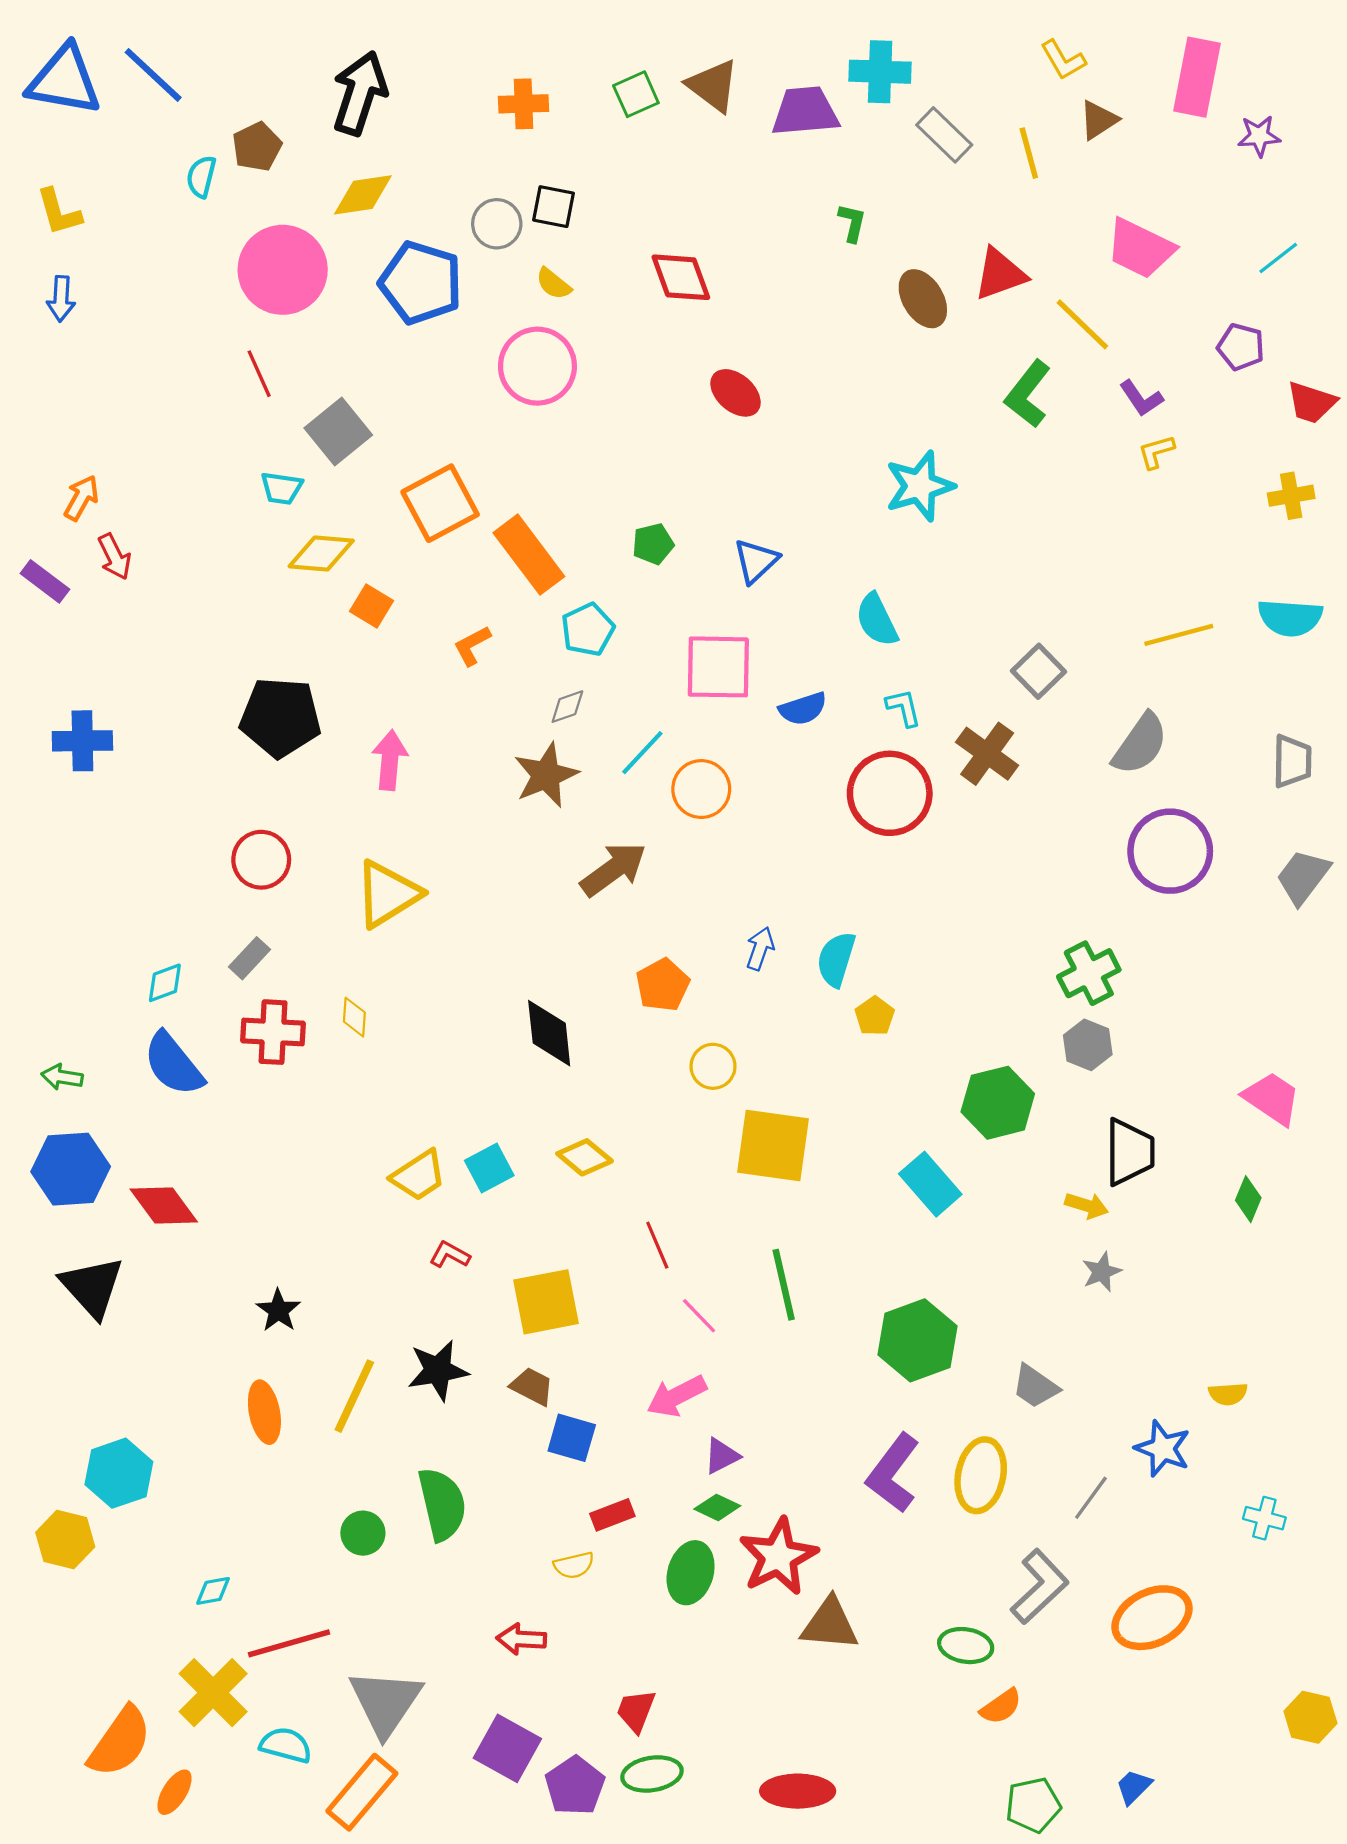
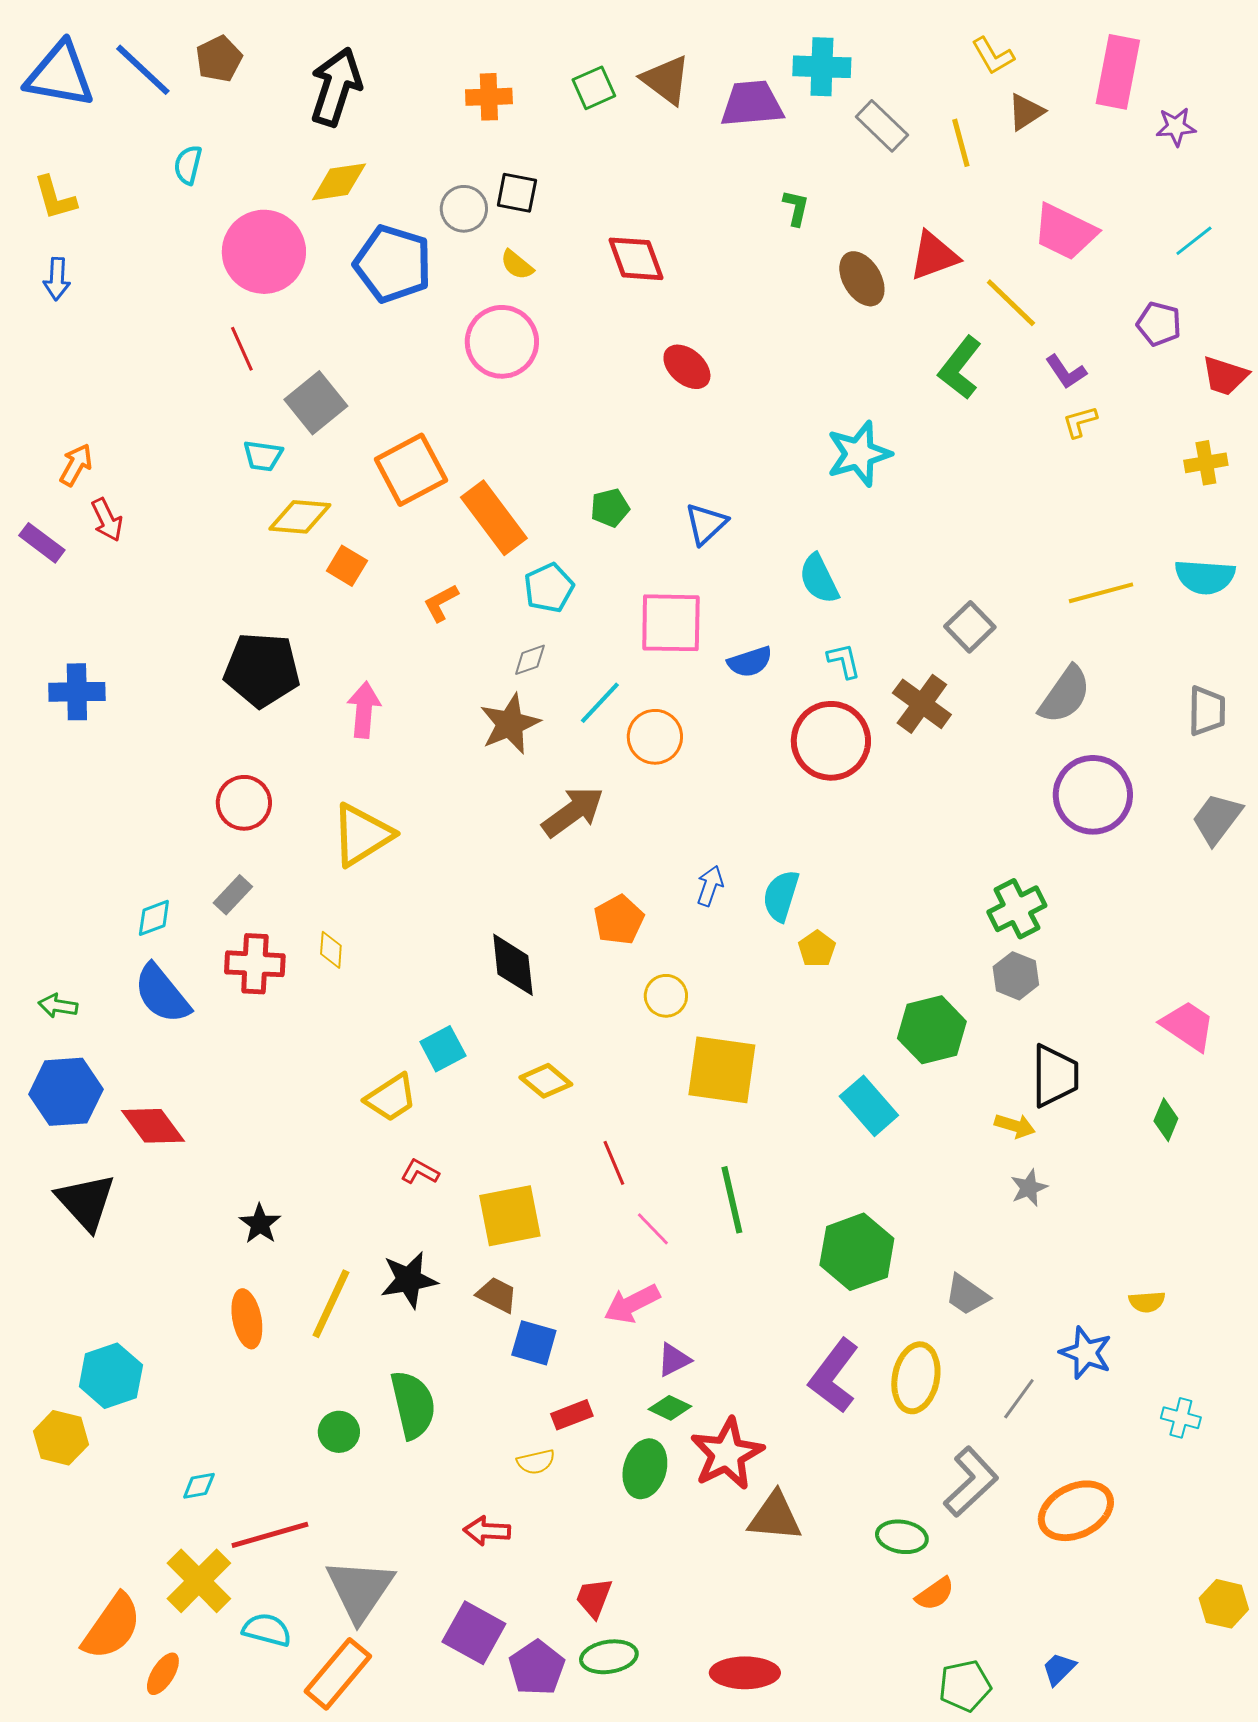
brown pentagon: (257, 147) -> (219, 59), moved
cyan square: (489, 1168) -> (443, 1049), moved

